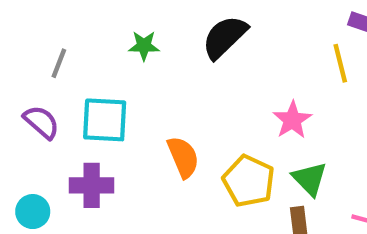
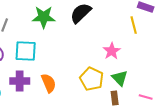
green star: (144, 46) -> (44, 17), size x1.6
orange semicircle: (183, 157) -> (49, 83), moved

